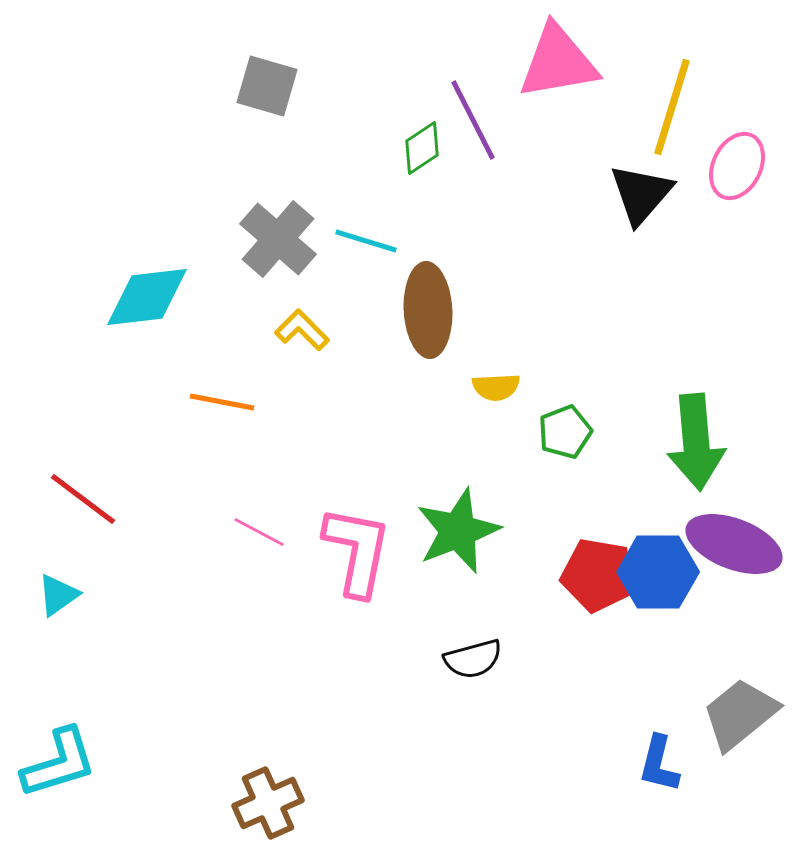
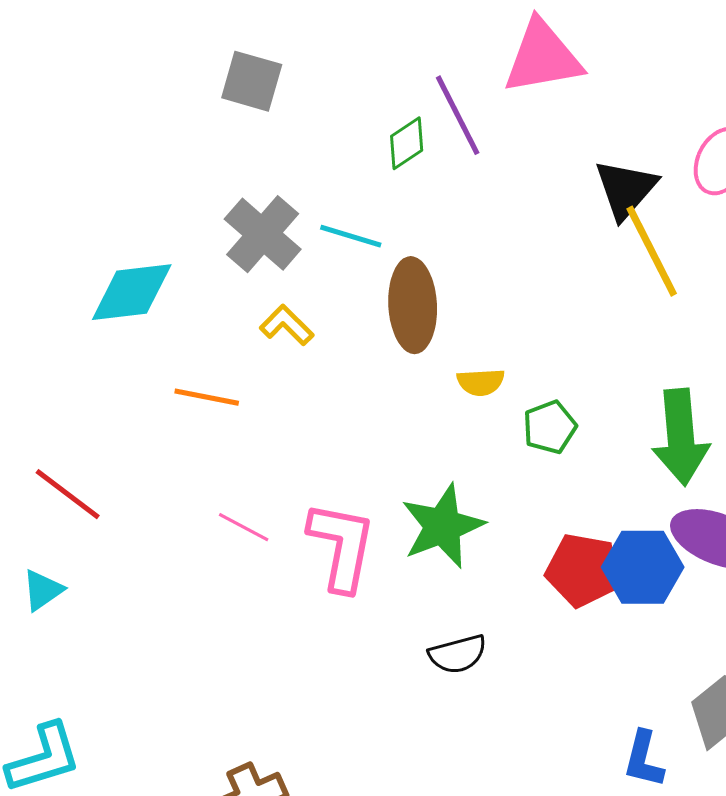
yellow line: (672, 107) -> (652, 251), moved, turned -44

